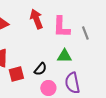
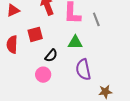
red square: (16, 74) -> (35, 34), moved
pink circle: (48, 88) -> (43, 75), moved

